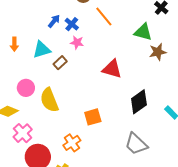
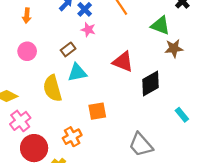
orange arrow: (14, 44) -> (27, 16), moved
cyan triangle: (42, 50) -> (77, 73), moved
pink circle: (26, 88) -> (27, 51), moved
black diamond: (139, 102) -> (150, 84), moved

